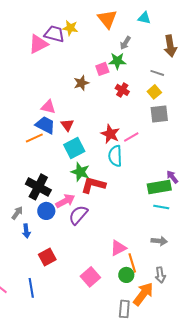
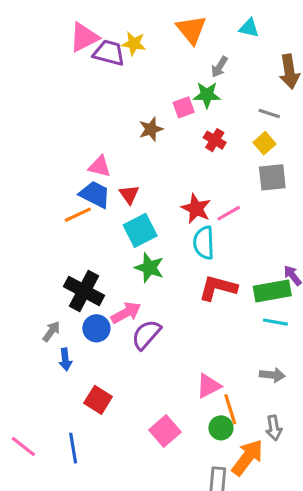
pink triangle: (38, 44) -> (84, 37), moved
red L-shape: (93, 185) -> (218, 288), moved
red square: (47, 257) -> (98, 400), turned -30

